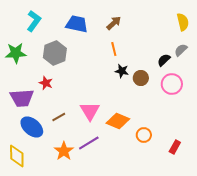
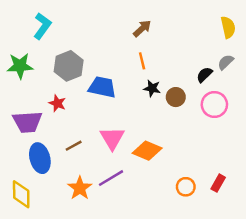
blue trapezoid: (77, 24) -> (102, 87), moved
blue ellipse: (32, 127) -> (40, 158), turned 35
orange circle: (144, 135) -> (186, 187), moved

